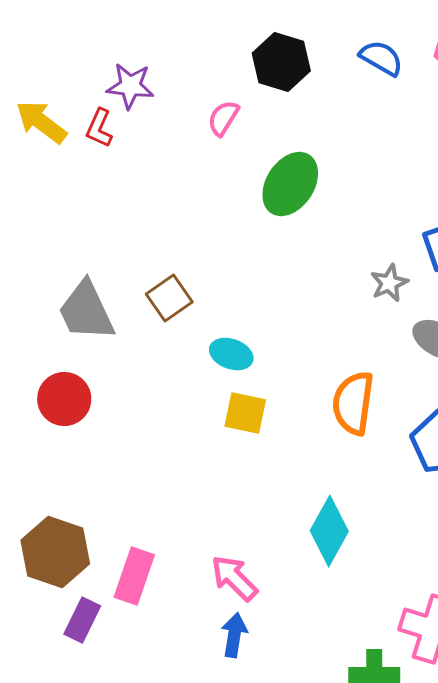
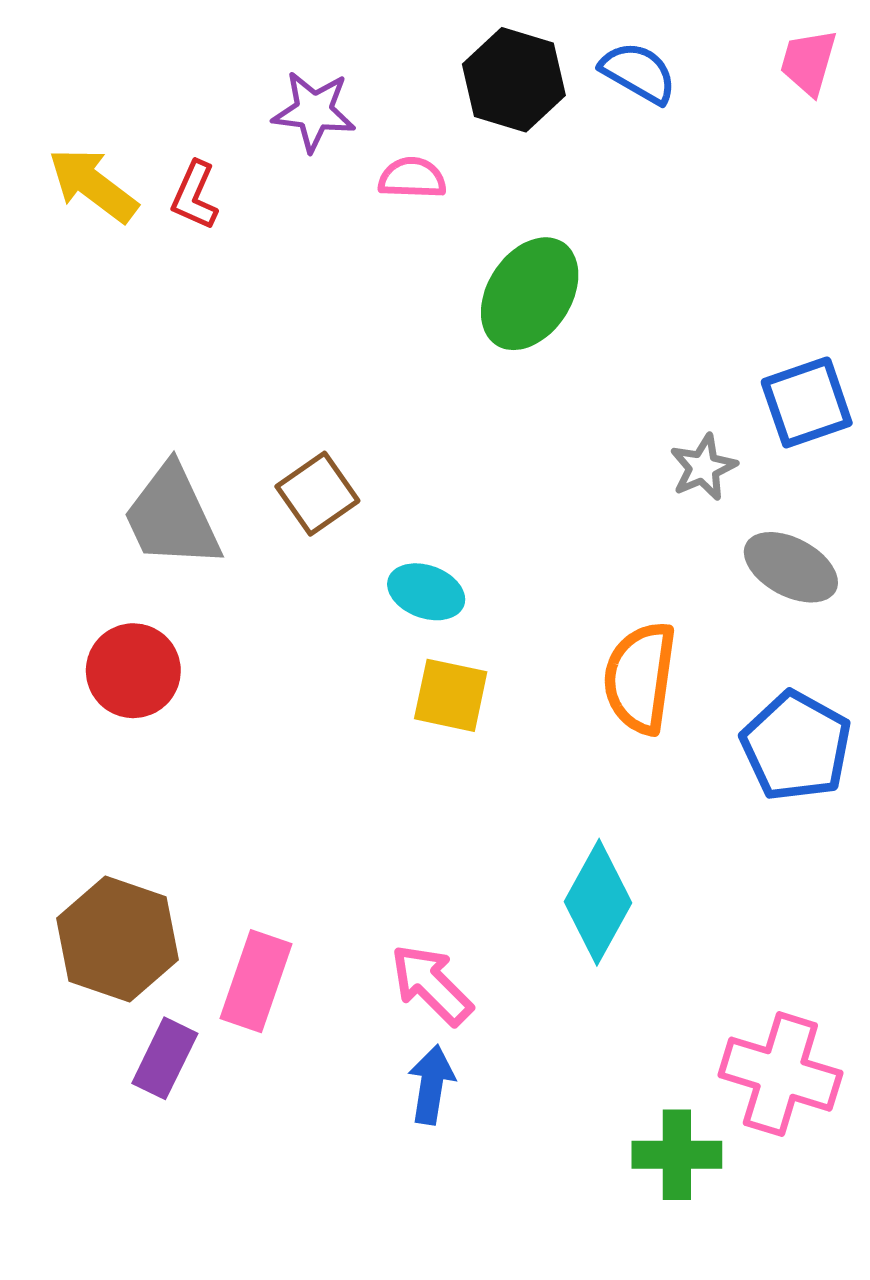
blue semicircle: (381, 58) -> (638, 73), moved
purple star: (130, 86) -> (314, 111), moved
pink semicircle: (223, 118) -> (412, 178), turned 60

